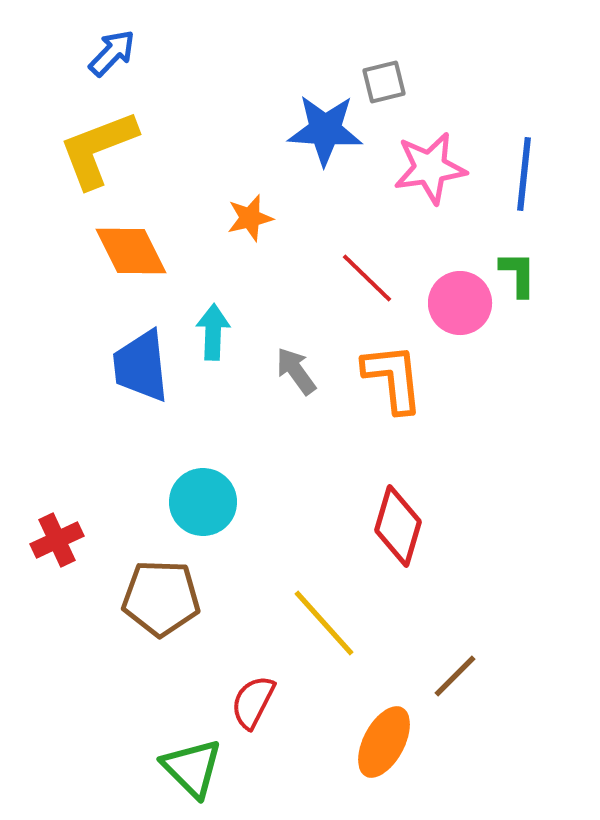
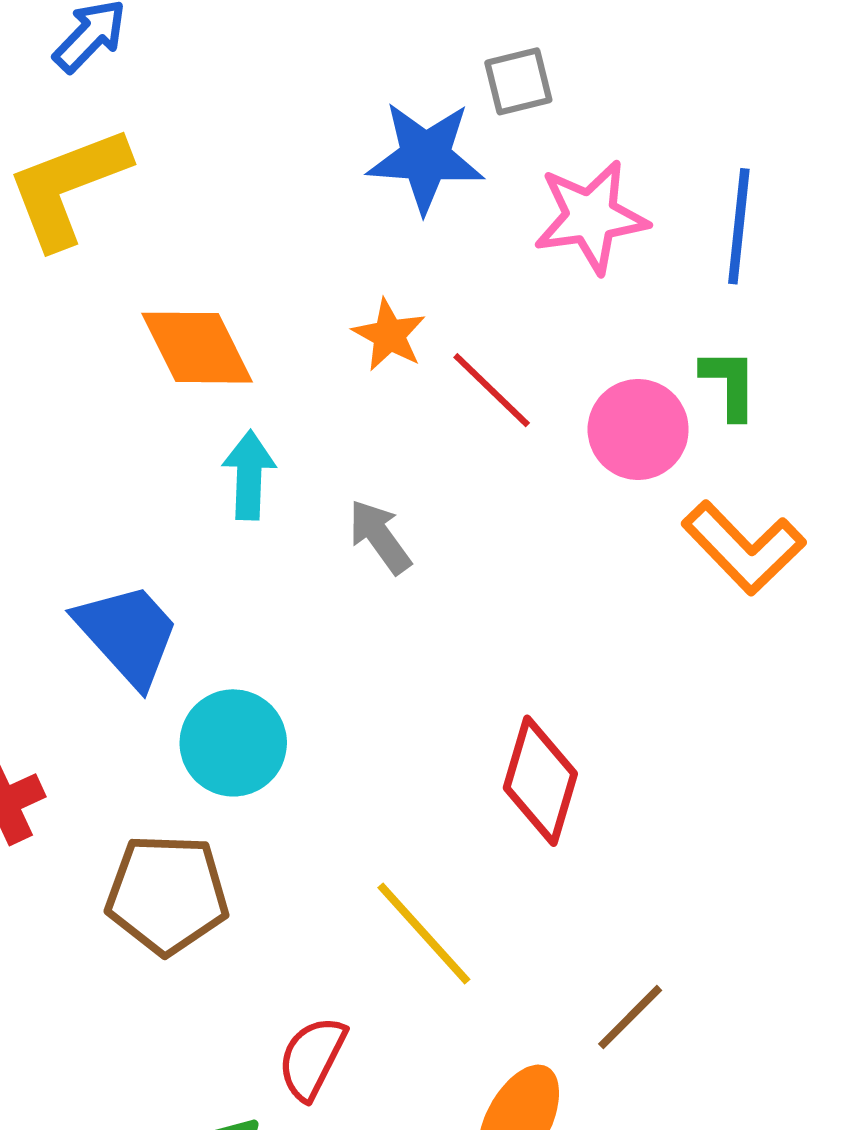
orange star: (250, 218) -> (389, 335), moved, turned -30
orange diamond: (131, 251) -> (197, 348), moved
blue trapezoid: (141, 366) -> (128, 634), moved, turned 144
orange L-shape: (393, 378) -> (744, 548), moved, turned 142

